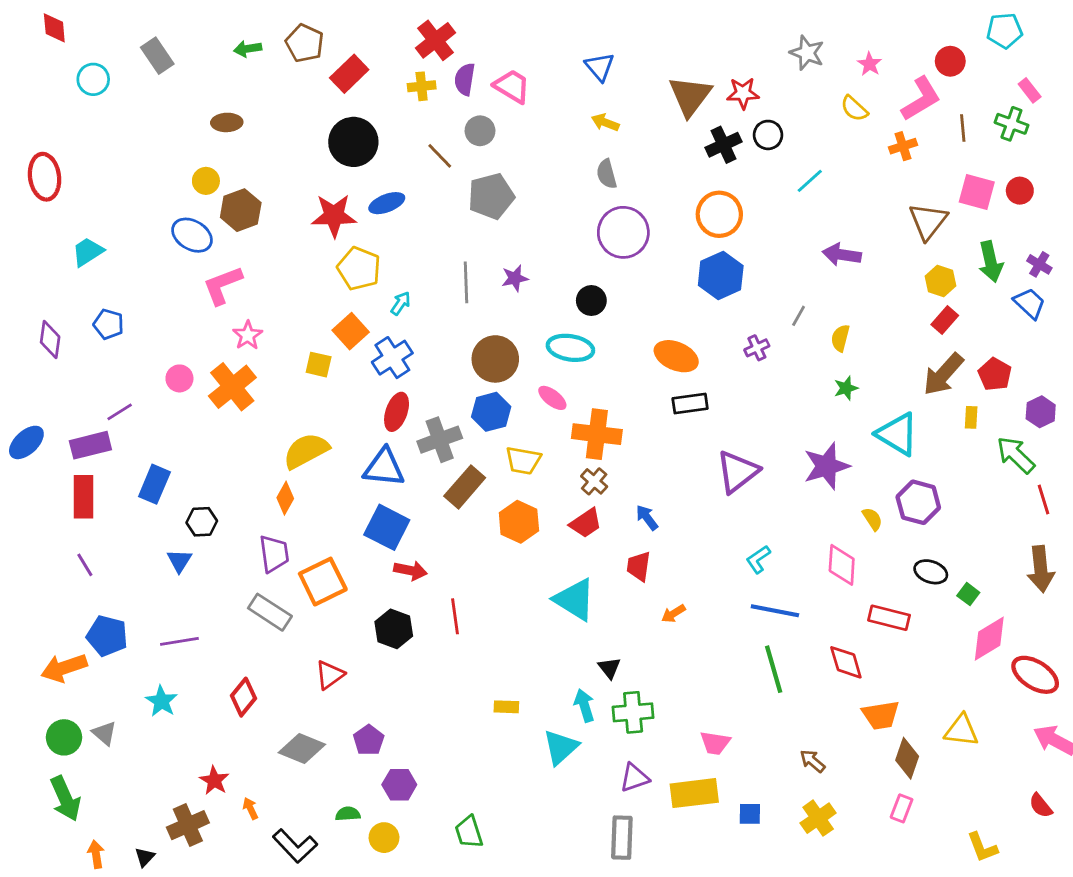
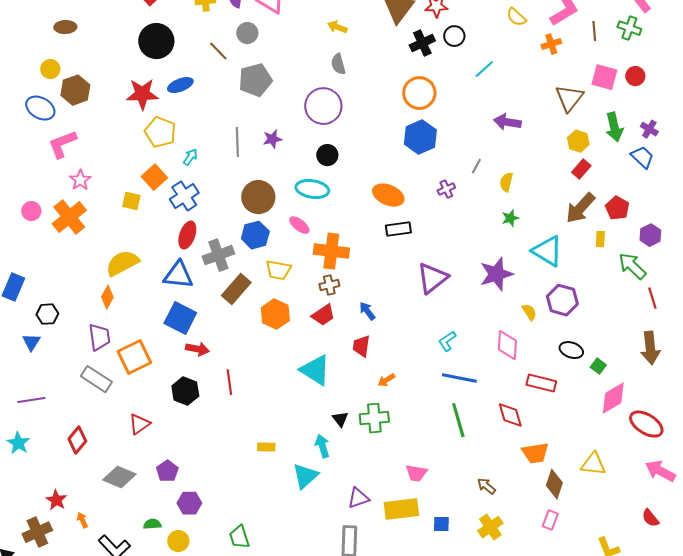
purple circle: (623, 232) -> (323, 106), moved
brown cross: (594, 481) -> (329, 285), turned 36
green cross: (633, 712) -> (374, 418), moved

